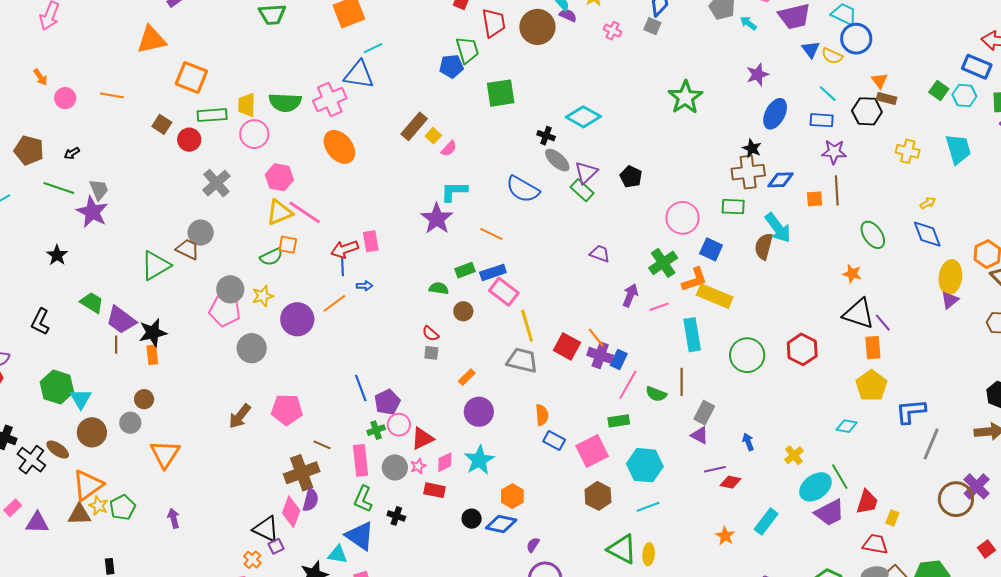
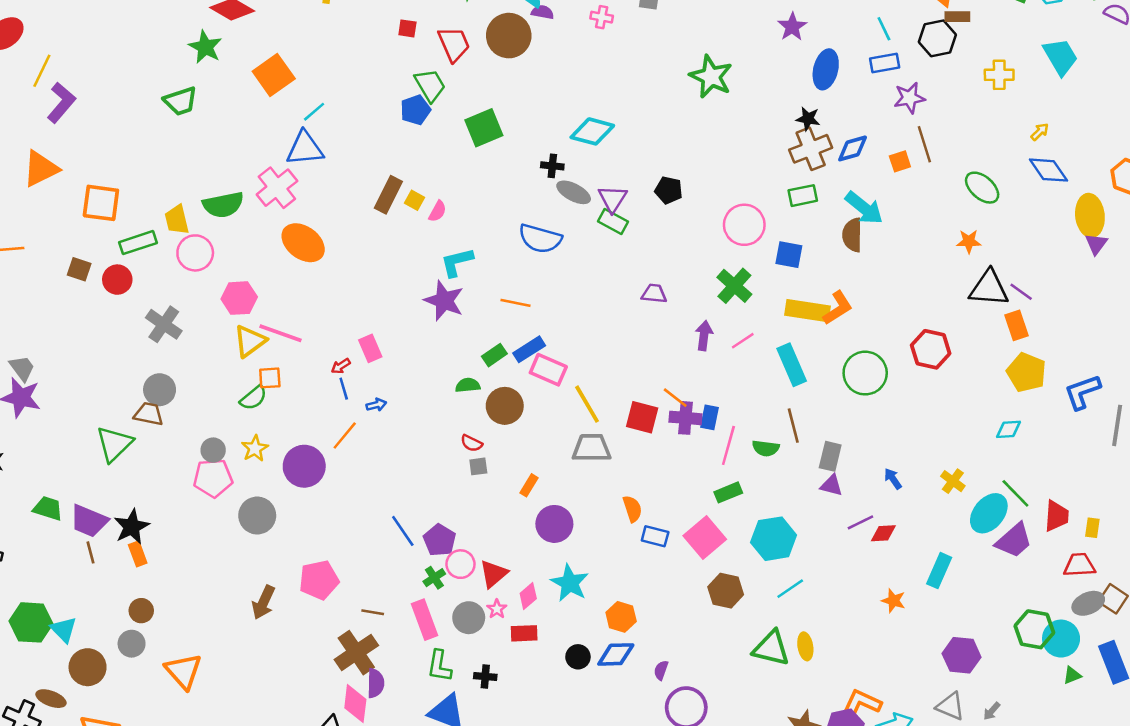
cyan line: (828, 94) -> (884, 29), turned 36
red arrow: (345, 249) -> (341, 366), size x0.6
orange L-shape: (694, 280) -> (838, 308), moved
gray circle: (230, 289) -> (213, 450), size x0.7
brown circle: (463, 311) -> (505, 406), size x1.5

